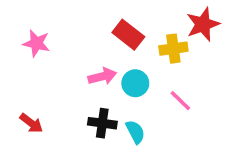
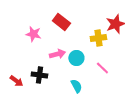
red rectangle: (128, 35) -> (61, 22), moved
pink star: (36, 43) -> (33, 34), moved
black cross: (102, 123) -> (39, 75), moved

